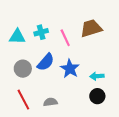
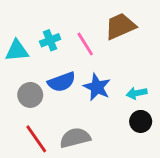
blue semicircle: (46, 62) -> (62, 82), turned 36
gray semicircle: (50, 102) -> (75, 138), size x1.5

